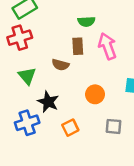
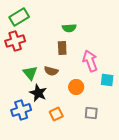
pink arrow: (107, 46) -> (90, 61), moved
brown semicircle: (60, 65) -> (51, 71), moved
green triangle: (27, 76) -> (30, 73), moved

